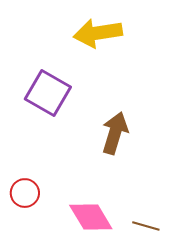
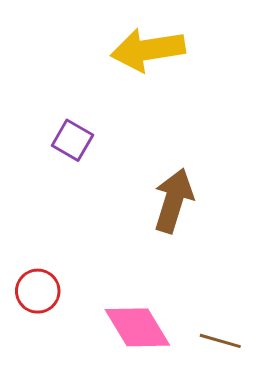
purple square: (48, 93) -> (72, 140), size x0.6

